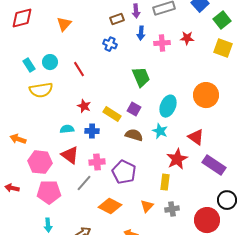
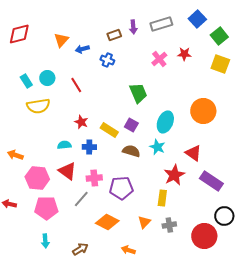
blue arrow: (141, 33) -> (82, 49), moved, turned 72
pink cross: (162, 43) -> (159, 59), turned -35
purple pentagon: (124, 172) -> (121, 188), turned -30

